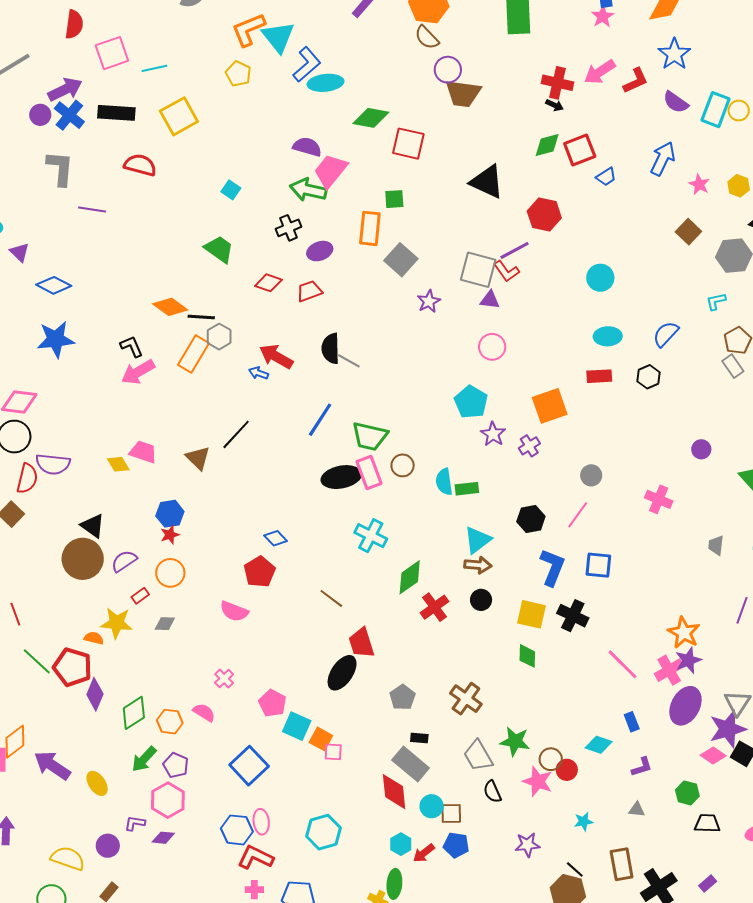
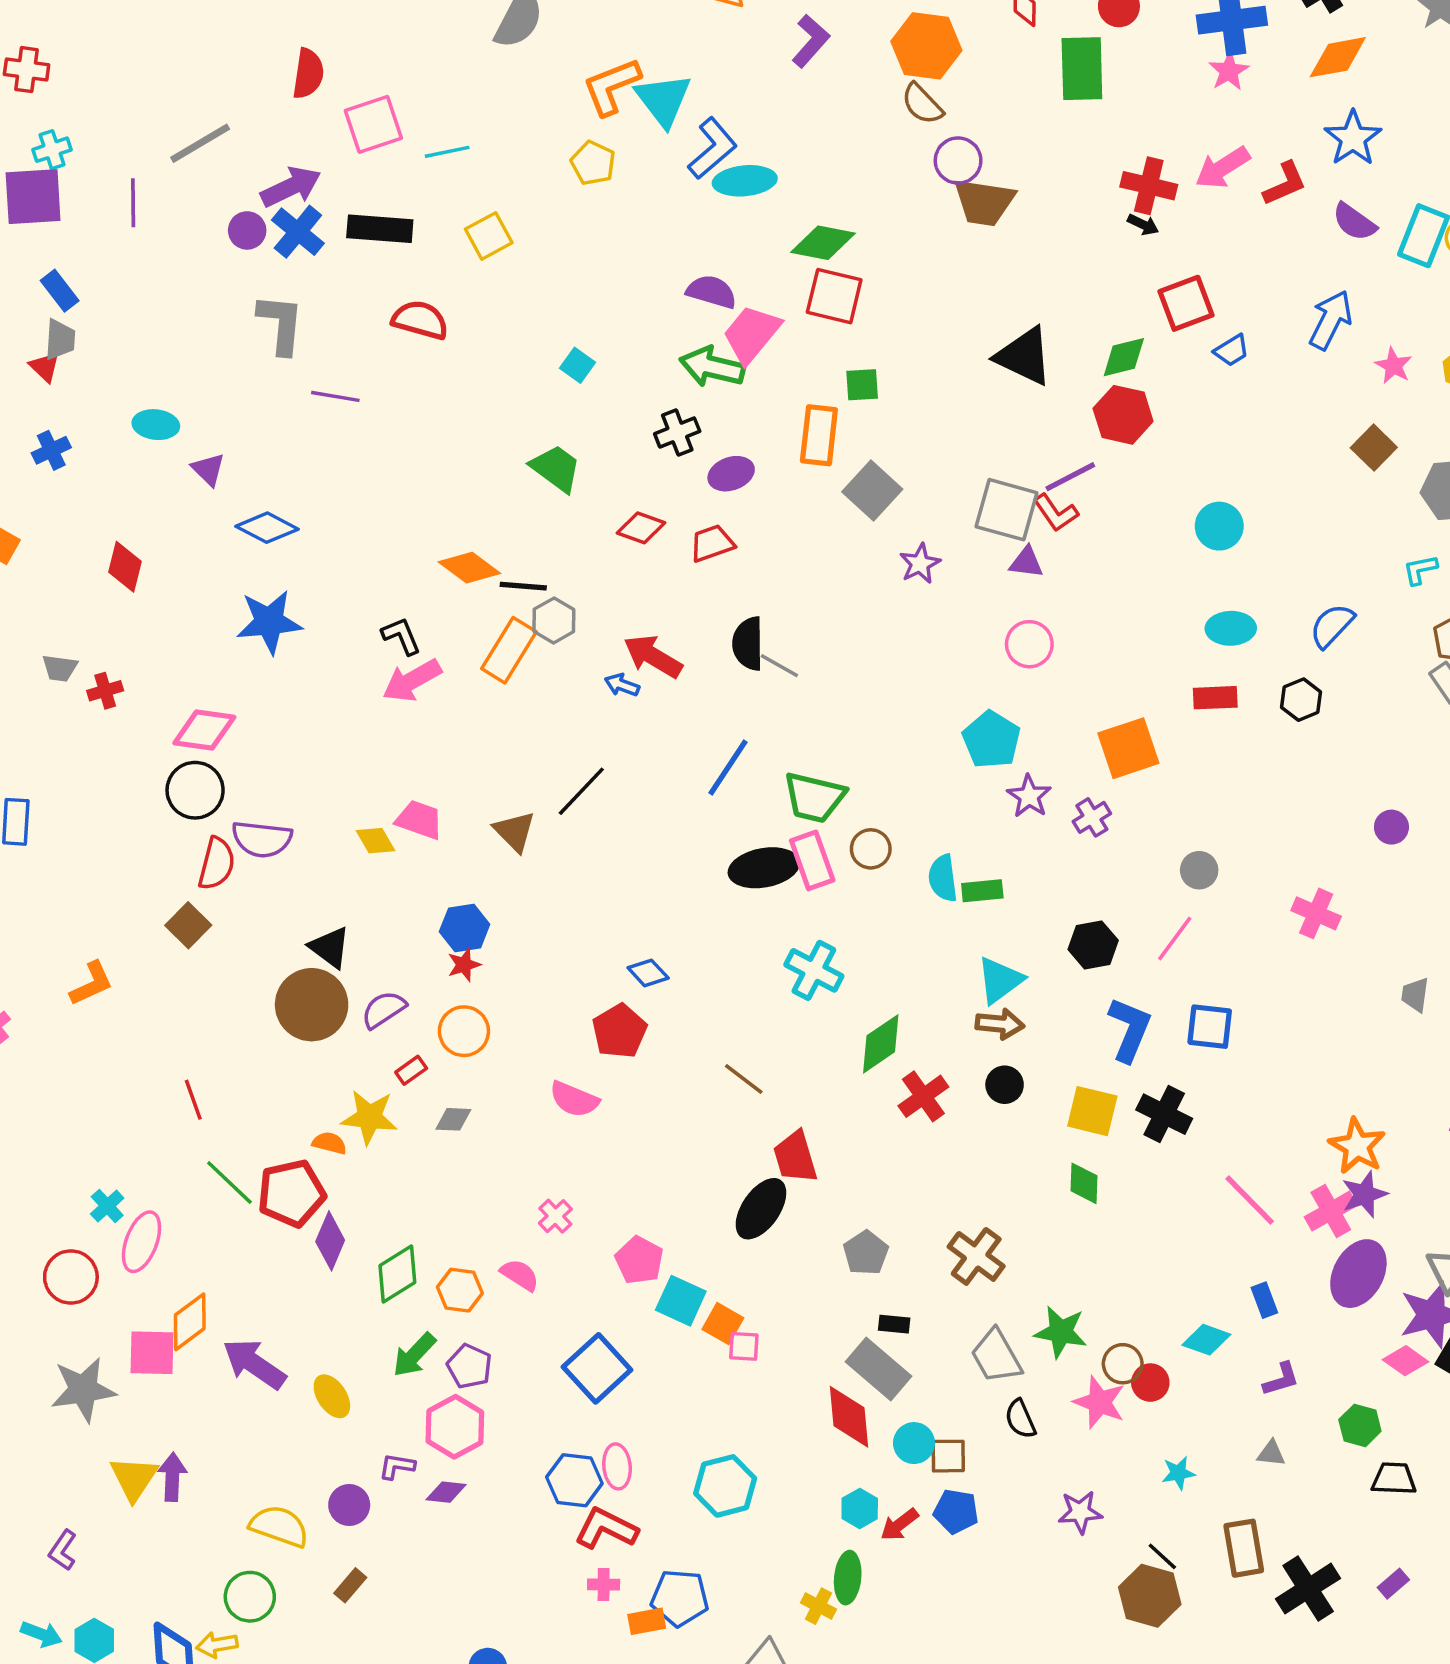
yellow square: (179, 116) -> (489, 236), size x0.7
red square: (408, 144) -> (834, 296), moved
green diamond: (547, 145) -> (1124, 357), moved
red pentagon: (72, 667) -> (291, 1193), turned -30

